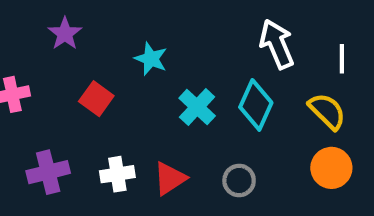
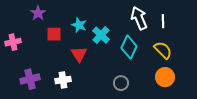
white line: (342, 59) -> (163, 21), moved
red square: (96, 99) -> (54, 34), moved, turned -35
cyan cross: (197, 107) -> (101, 35), moved
red triangle: (170, 178) -> (79, 54), moved, turned -30

